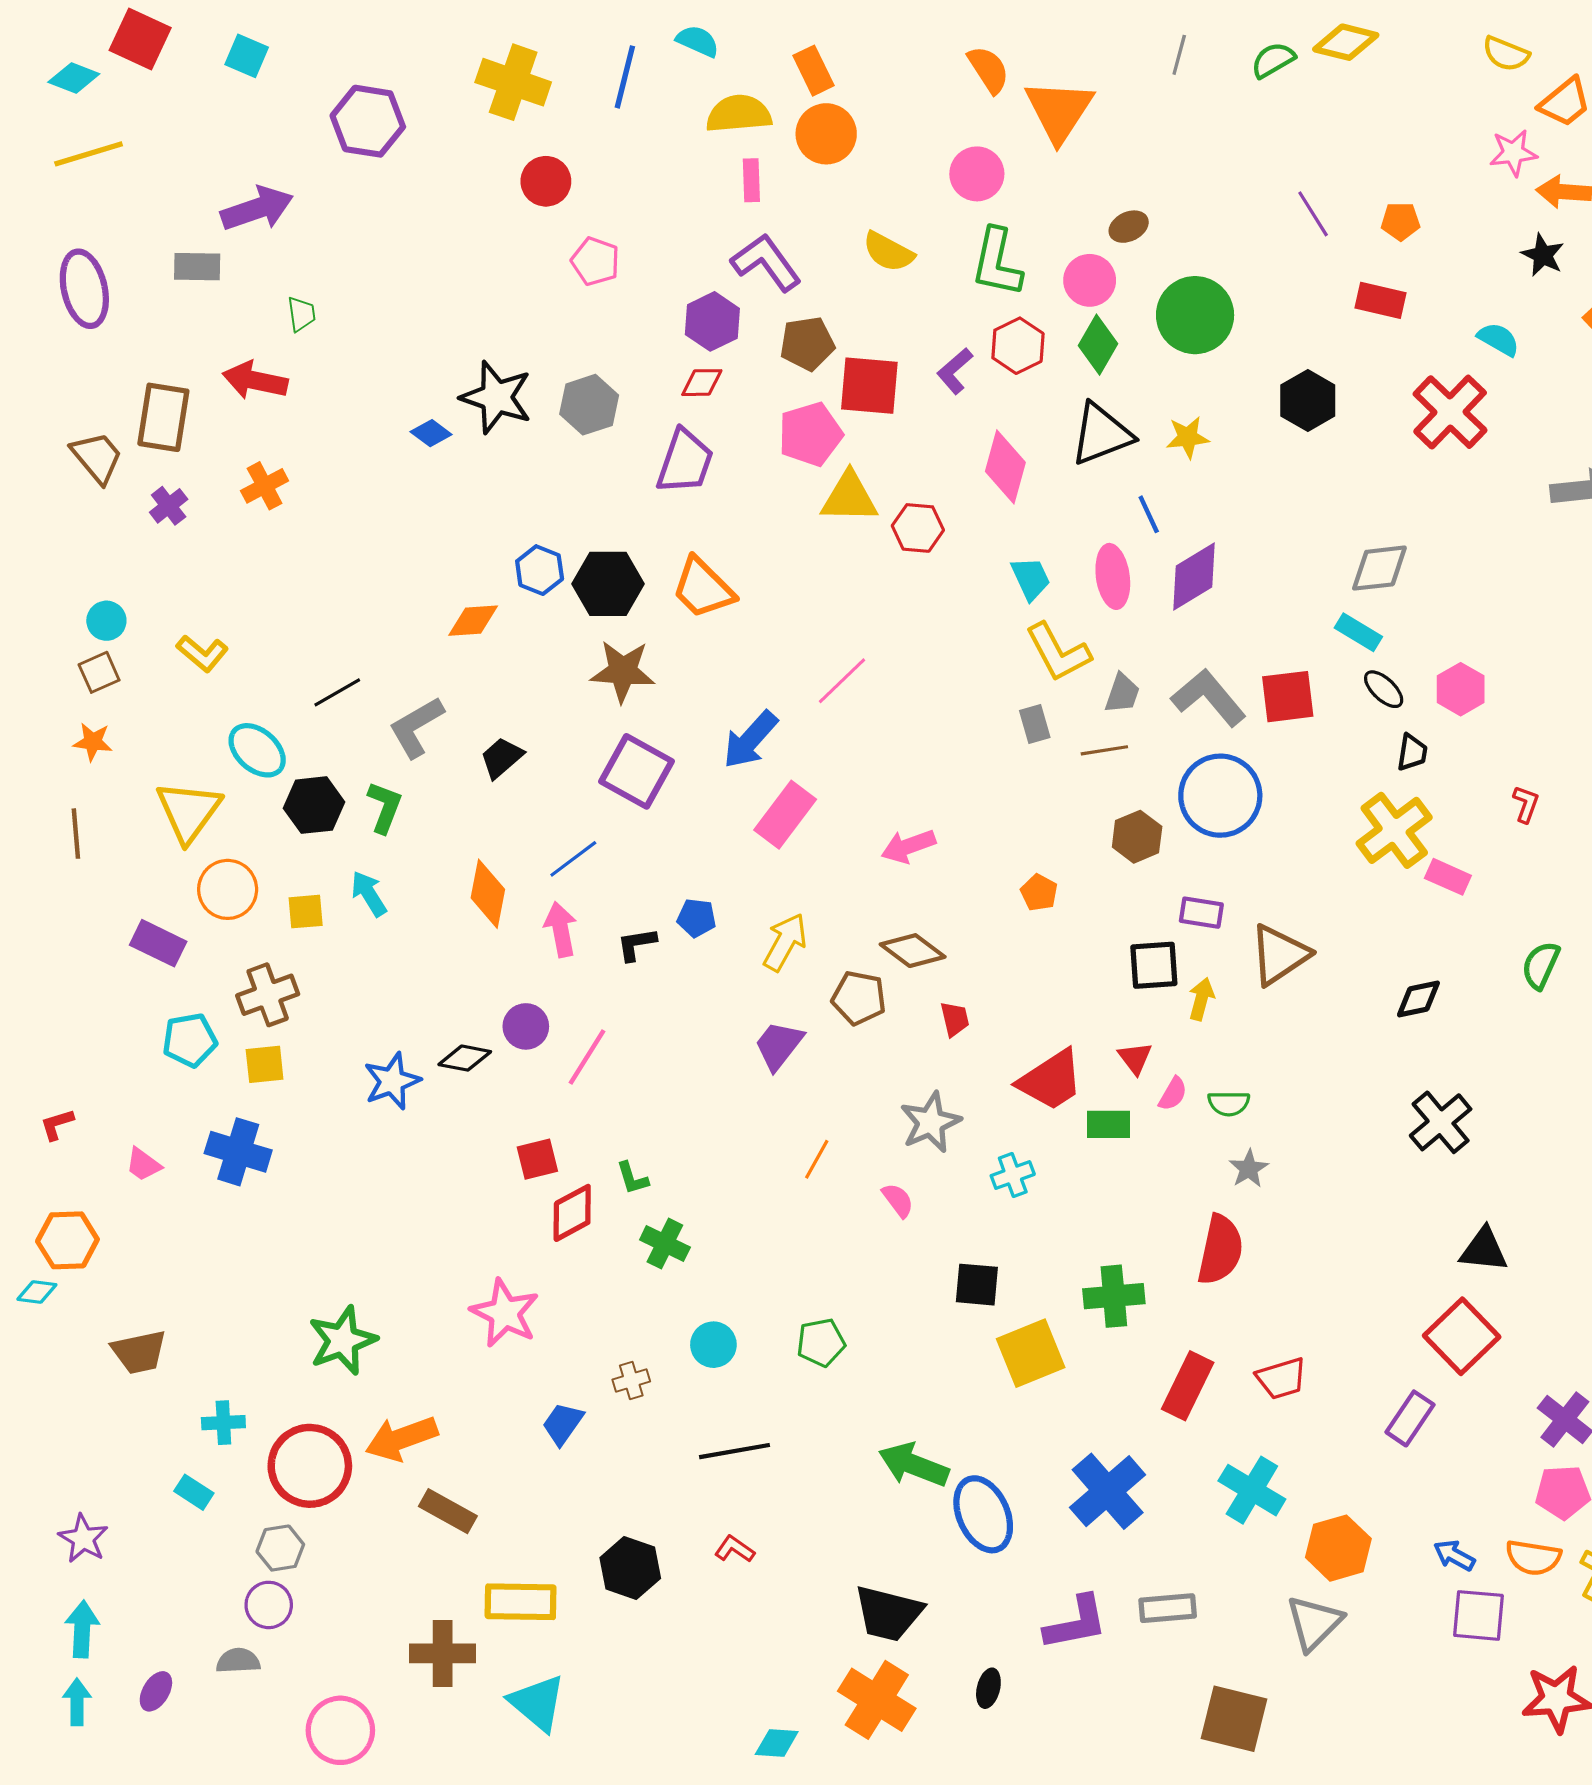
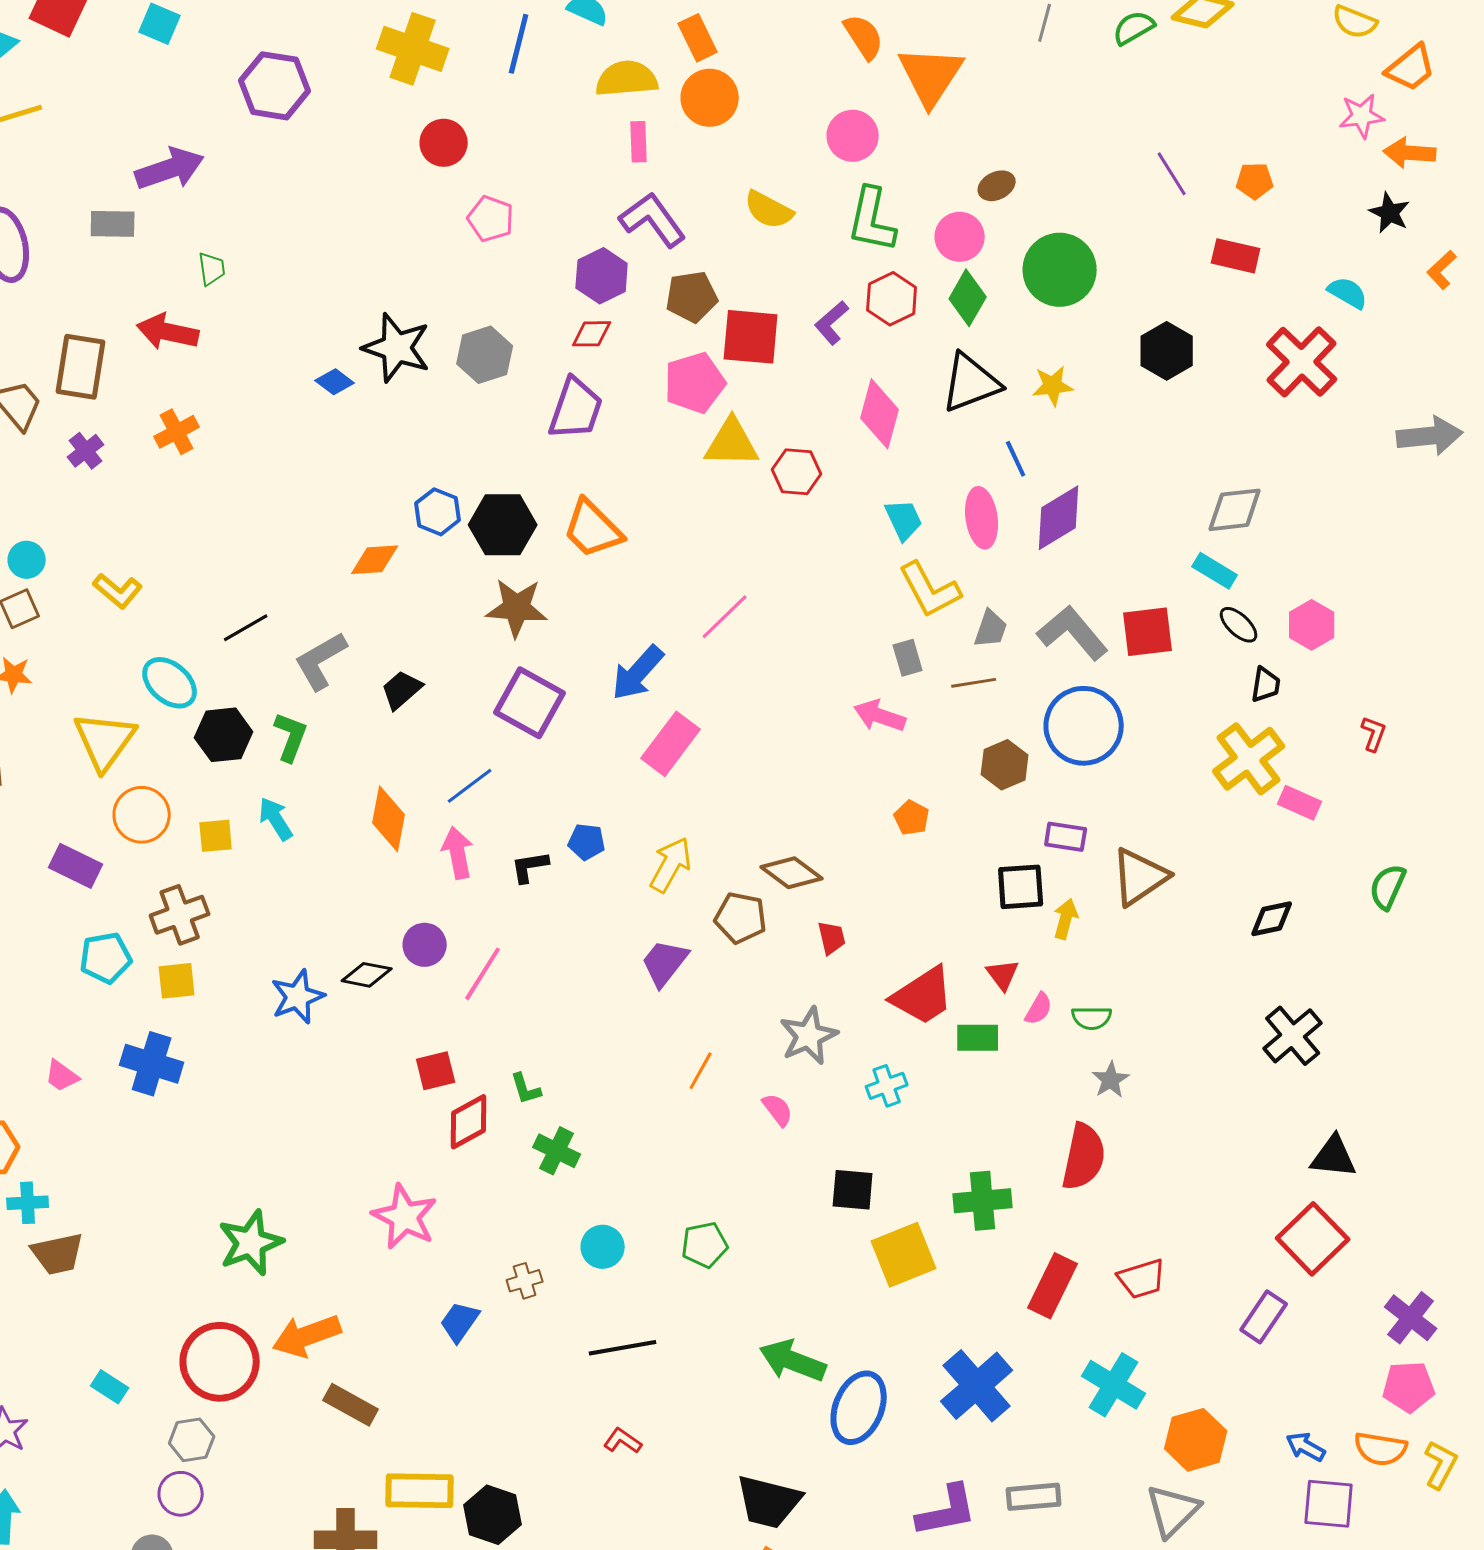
pink arrow: (908, 846) -> (880, 716), moved, turned 39
cyan cross: (223, 1423) -> (28, 1203), moved
blue ellipse: (983, 1514) -> (859, 1408), turned 46
black hexagon: (630, 1568) -> (493, 1515), moved

